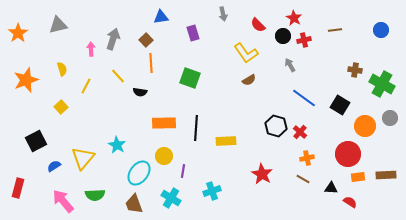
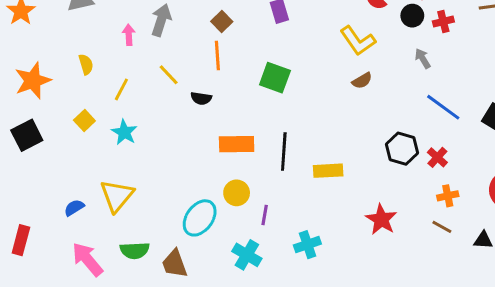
brown square: (146, 40) -> (222, 22), moved
black square: (36, 141) -> (27, 135), moved
cyan star: (117, 145) -> (124, 132), moved
brown trapezoid: (134, 204) -> (175, 264), moved

